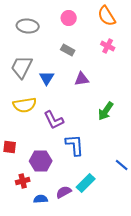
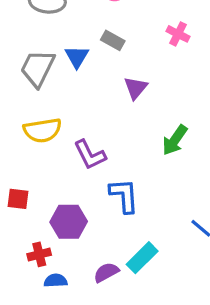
blue triangle: (47, 78) -> (77, 57), moved
purple triangle: (82, 79) -> (136, 88), turned -42
blue semicircle: (41, 199) -> (56, 281), moved

